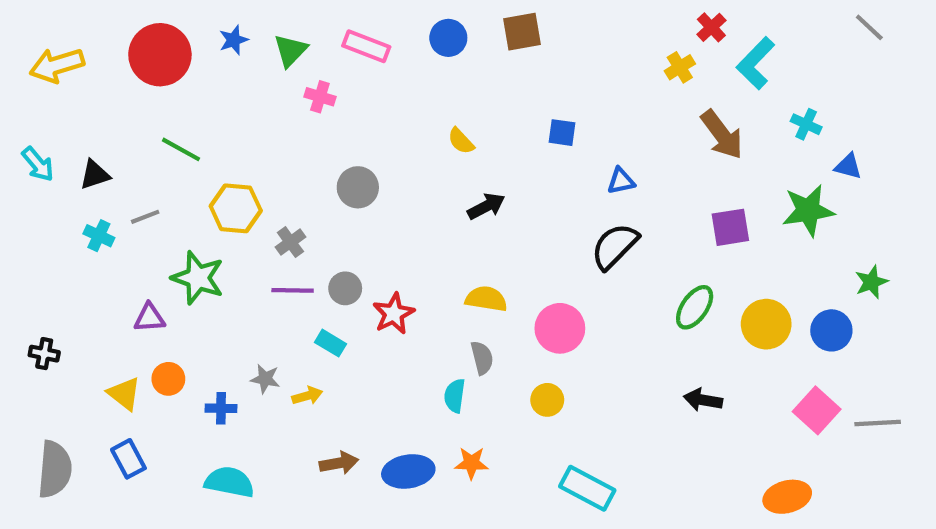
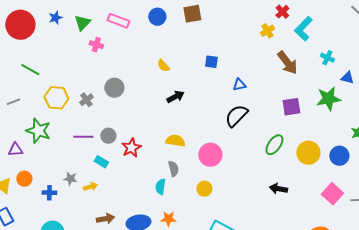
gray cross: (290, 242) -> (86, 100), moved

